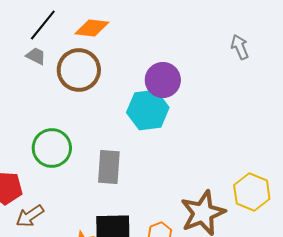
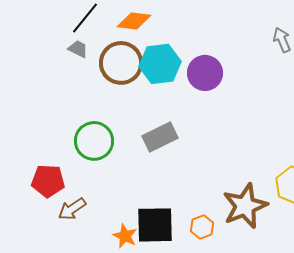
cyan hexagon: (148, 110) -> (160, 64), moved
gray rectangle: (109, 167) -> (160, 137), moved, turned 60

